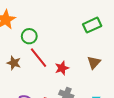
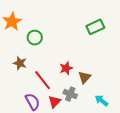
red line: (39, 58) -> (43, 80), moved
brown triangle: (94, 62) -> (85, 77), moved

